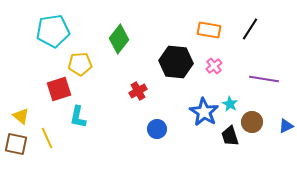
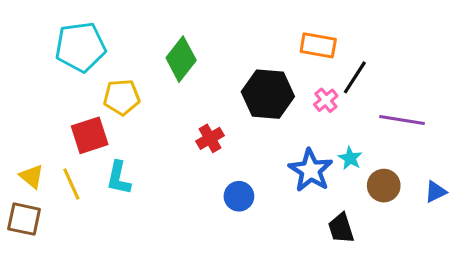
black line: (250, 29) -> (355, 77), moved
black trapezoid: (230, 136) -> (341, 228), moved
yellow line: (47, 138) -> (71, 184), moved

